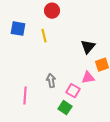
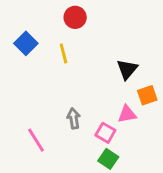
blue square: (18, 29) -> (26, 43), turned 35
pink line: (25, 96) -> (36, 140), turned -36
green square: (65, 108) -> (108, 159), moved

